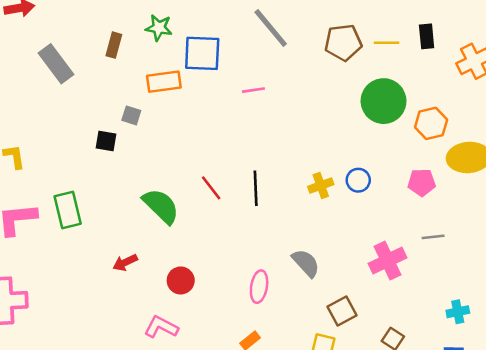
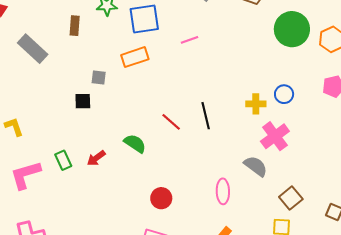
orange rectangle: (164, 82) -> (135, 57), moved
yellow cross: (321, 186) -> (256, 104), turned 30
green semicircle: (161, 206) -> (135, 143), size x0.7
green rectangle: (68, 210) -> (63, 160), size x0.7
pink cross: (388, 261) -> (275, 136), moved
red arrow: (125, 263) -> (96, 158), moved

